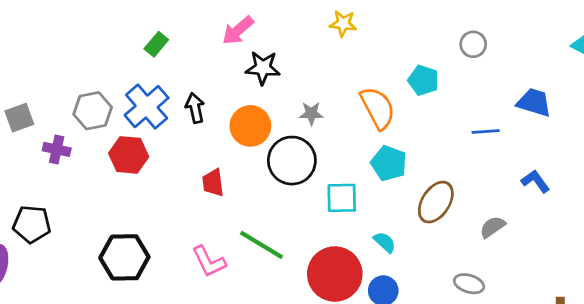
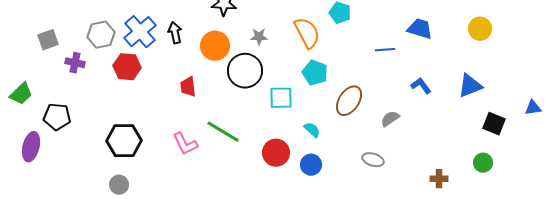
red circle: (335, 274) -> (276, 153), size x0.7

